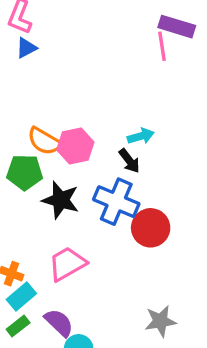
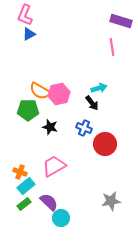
pink line: (162, 46) -> (112, 47), moved
black star: (61, 200) -> (50, 127), size x0.7
blue cross: (116, 202) -> (84, 128), size x0.6

